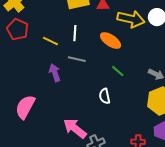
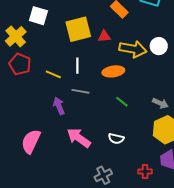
orange ellipse: (111, 41) -> (113, 71), turned -40
white semicircle: (105, 96) -> (116, 139), moved, turned -63
pink arrow: (75, 128) -> (79, 138), moved

